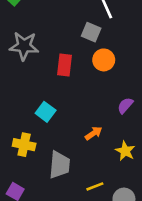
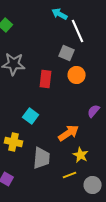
orange arrow: (94, 133) -> (69, 133), size x1.5
yellow star: (125, 151) -> (81, 155), moved

